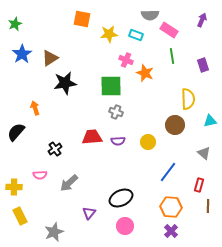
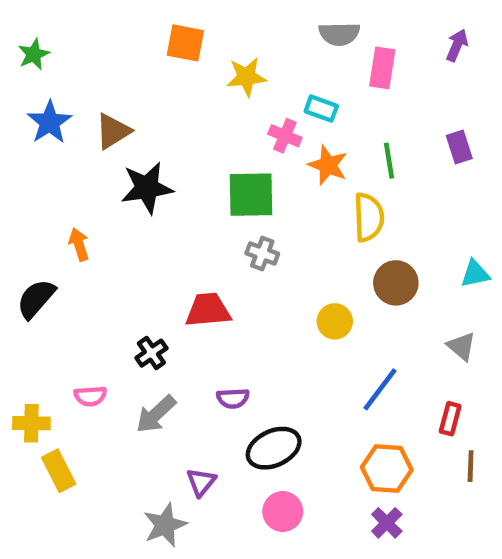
pink rectangle: (169, 30) -> (382, 68), turned 66
cyan rectangle: (136, 35) -> (321, 109), moved
green line: (172, 56) -> (389, 161), moved
yellow semicircle: (188, 99) -> (369, 217), moved
purple semicircle: (118, 141) -> (233, 398), moved
black cross: (55, 149) -> (151, 353), moved
yellow rectangle: (20, 216) -> (59, 471), moved
gray star: (54, 232) -> (165, 525), moved

